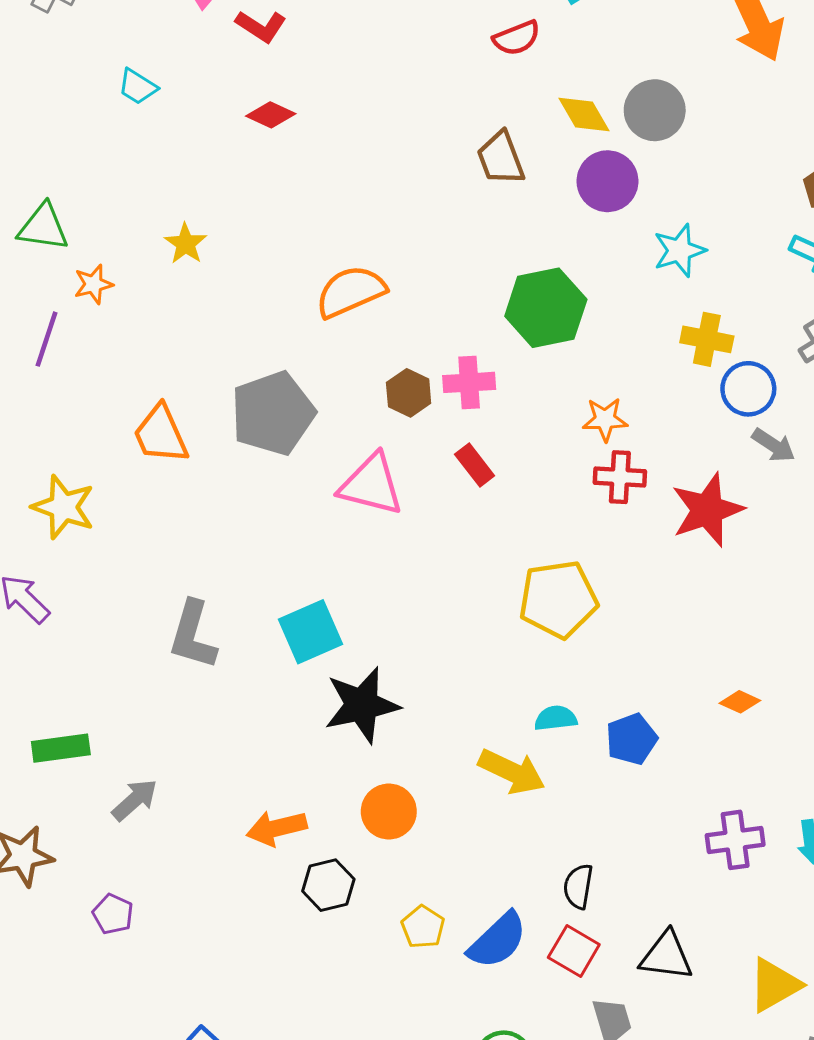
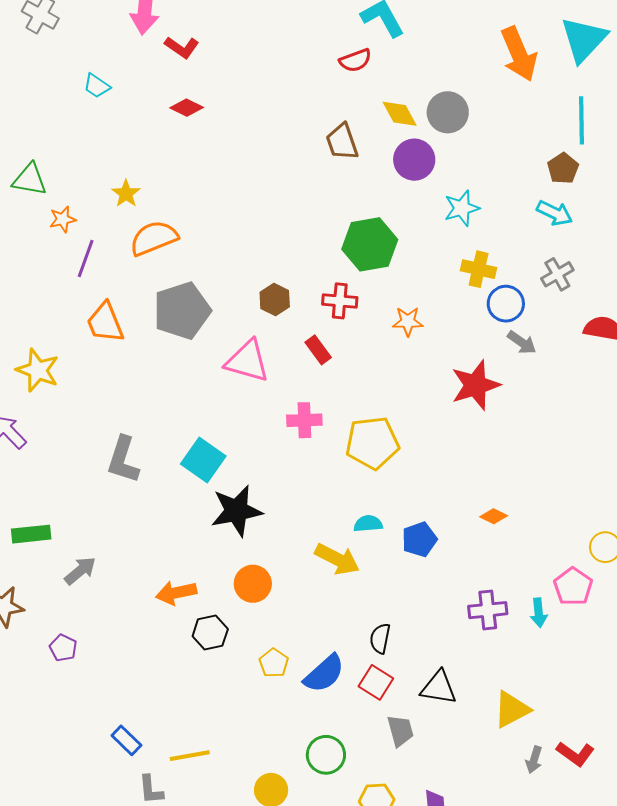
orange semicircle: (351, 292) -> (154, 238), moved
purple line: (47, 339) -> (86, 259), moved
pink cross: (469, 382) -> (304, 420), moved
red cross: (620, 477) -> (340, 301), moved
cyan square: (311, 632) -> (203, 460), turned -33

